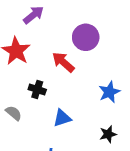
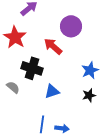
black cross: (37, 89) -> (32, 68), size x1.5
black star: (108, 134) -> (89, 95), moved

